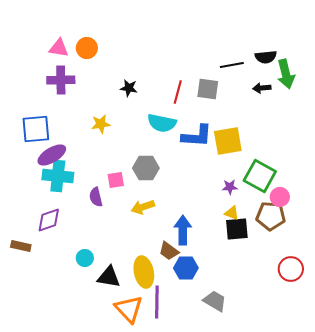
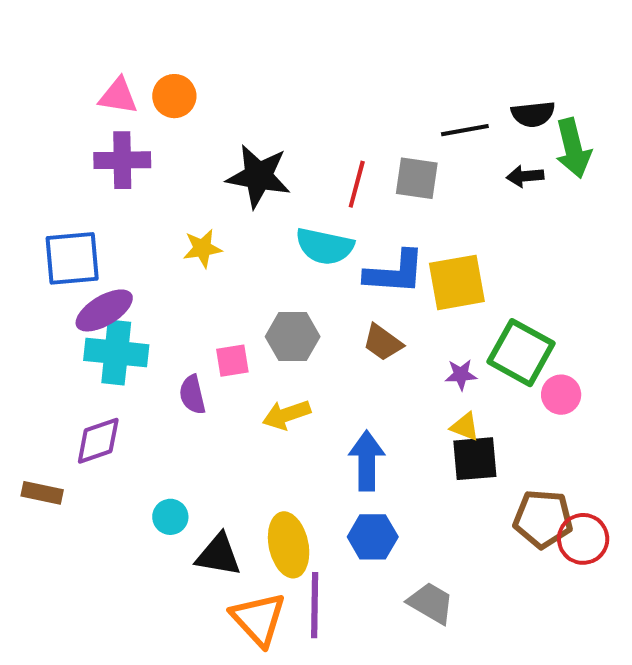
black star: (129, 88) -> (258, 176), size x1.8
brown pentagon: (271, 216) -> (543, 519), moved
brown trapezoid: (169, 251) -> (383, 343), moved

